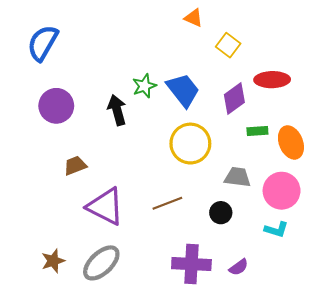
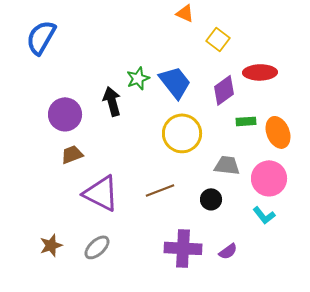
purple circle: (56, 106) -> (65, 114), moved
cyan L-shape: (276, 229) -> (264, 215), turned 35
gray ellipse: (101, 263) -> (97, 247), size x0.7

